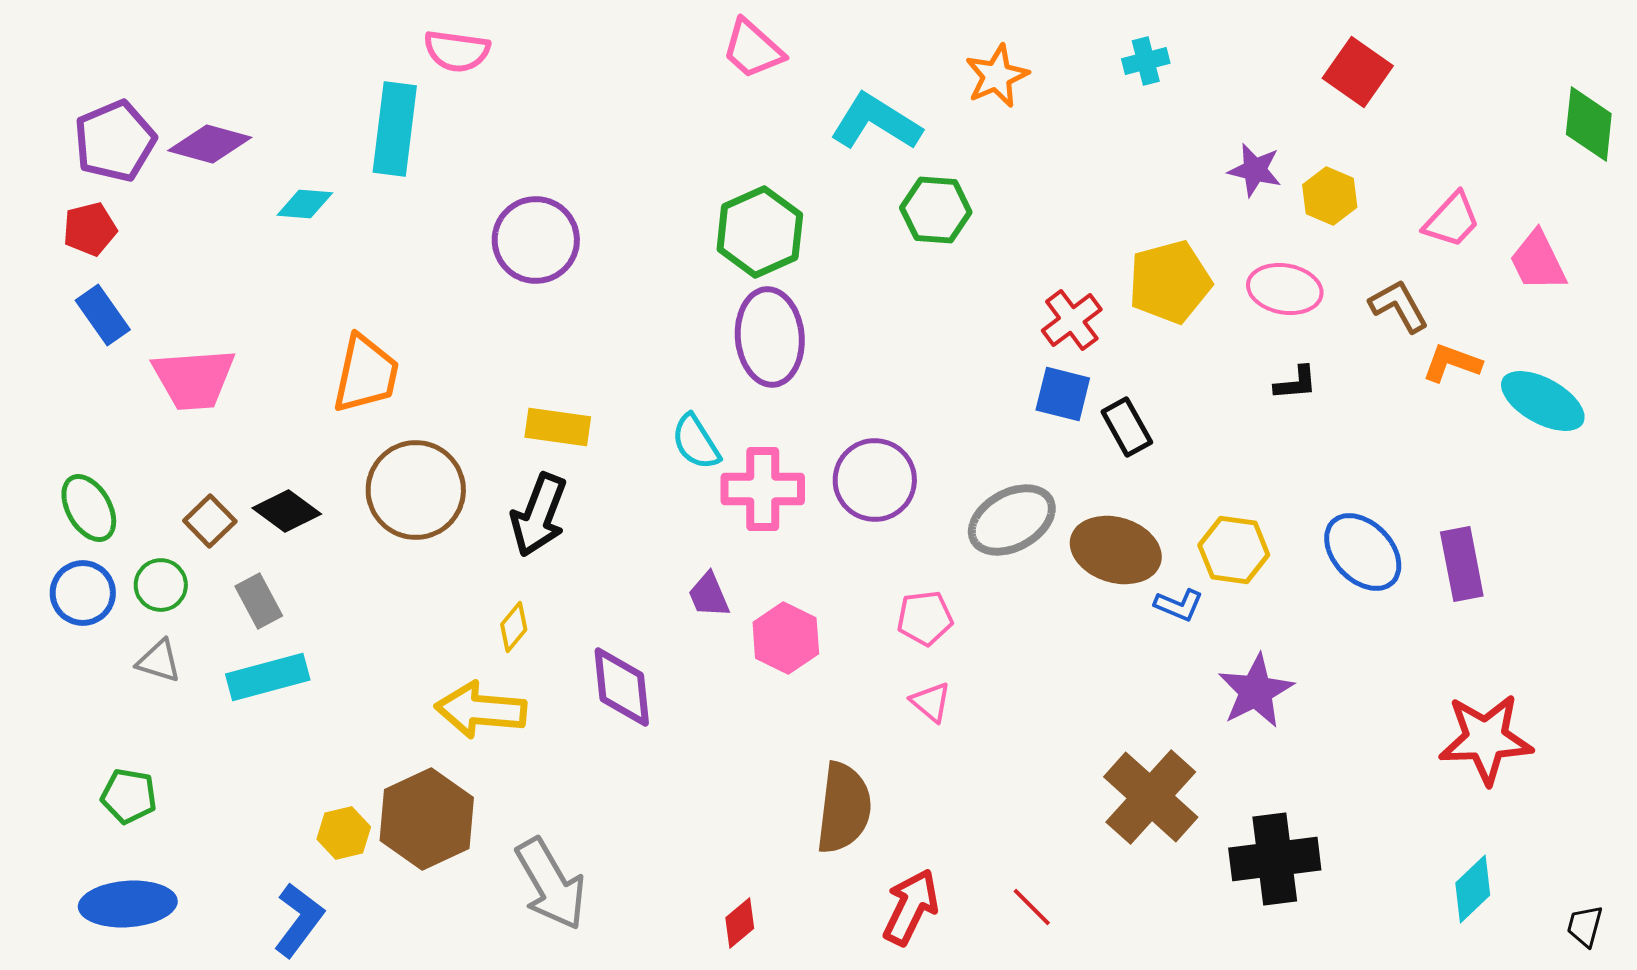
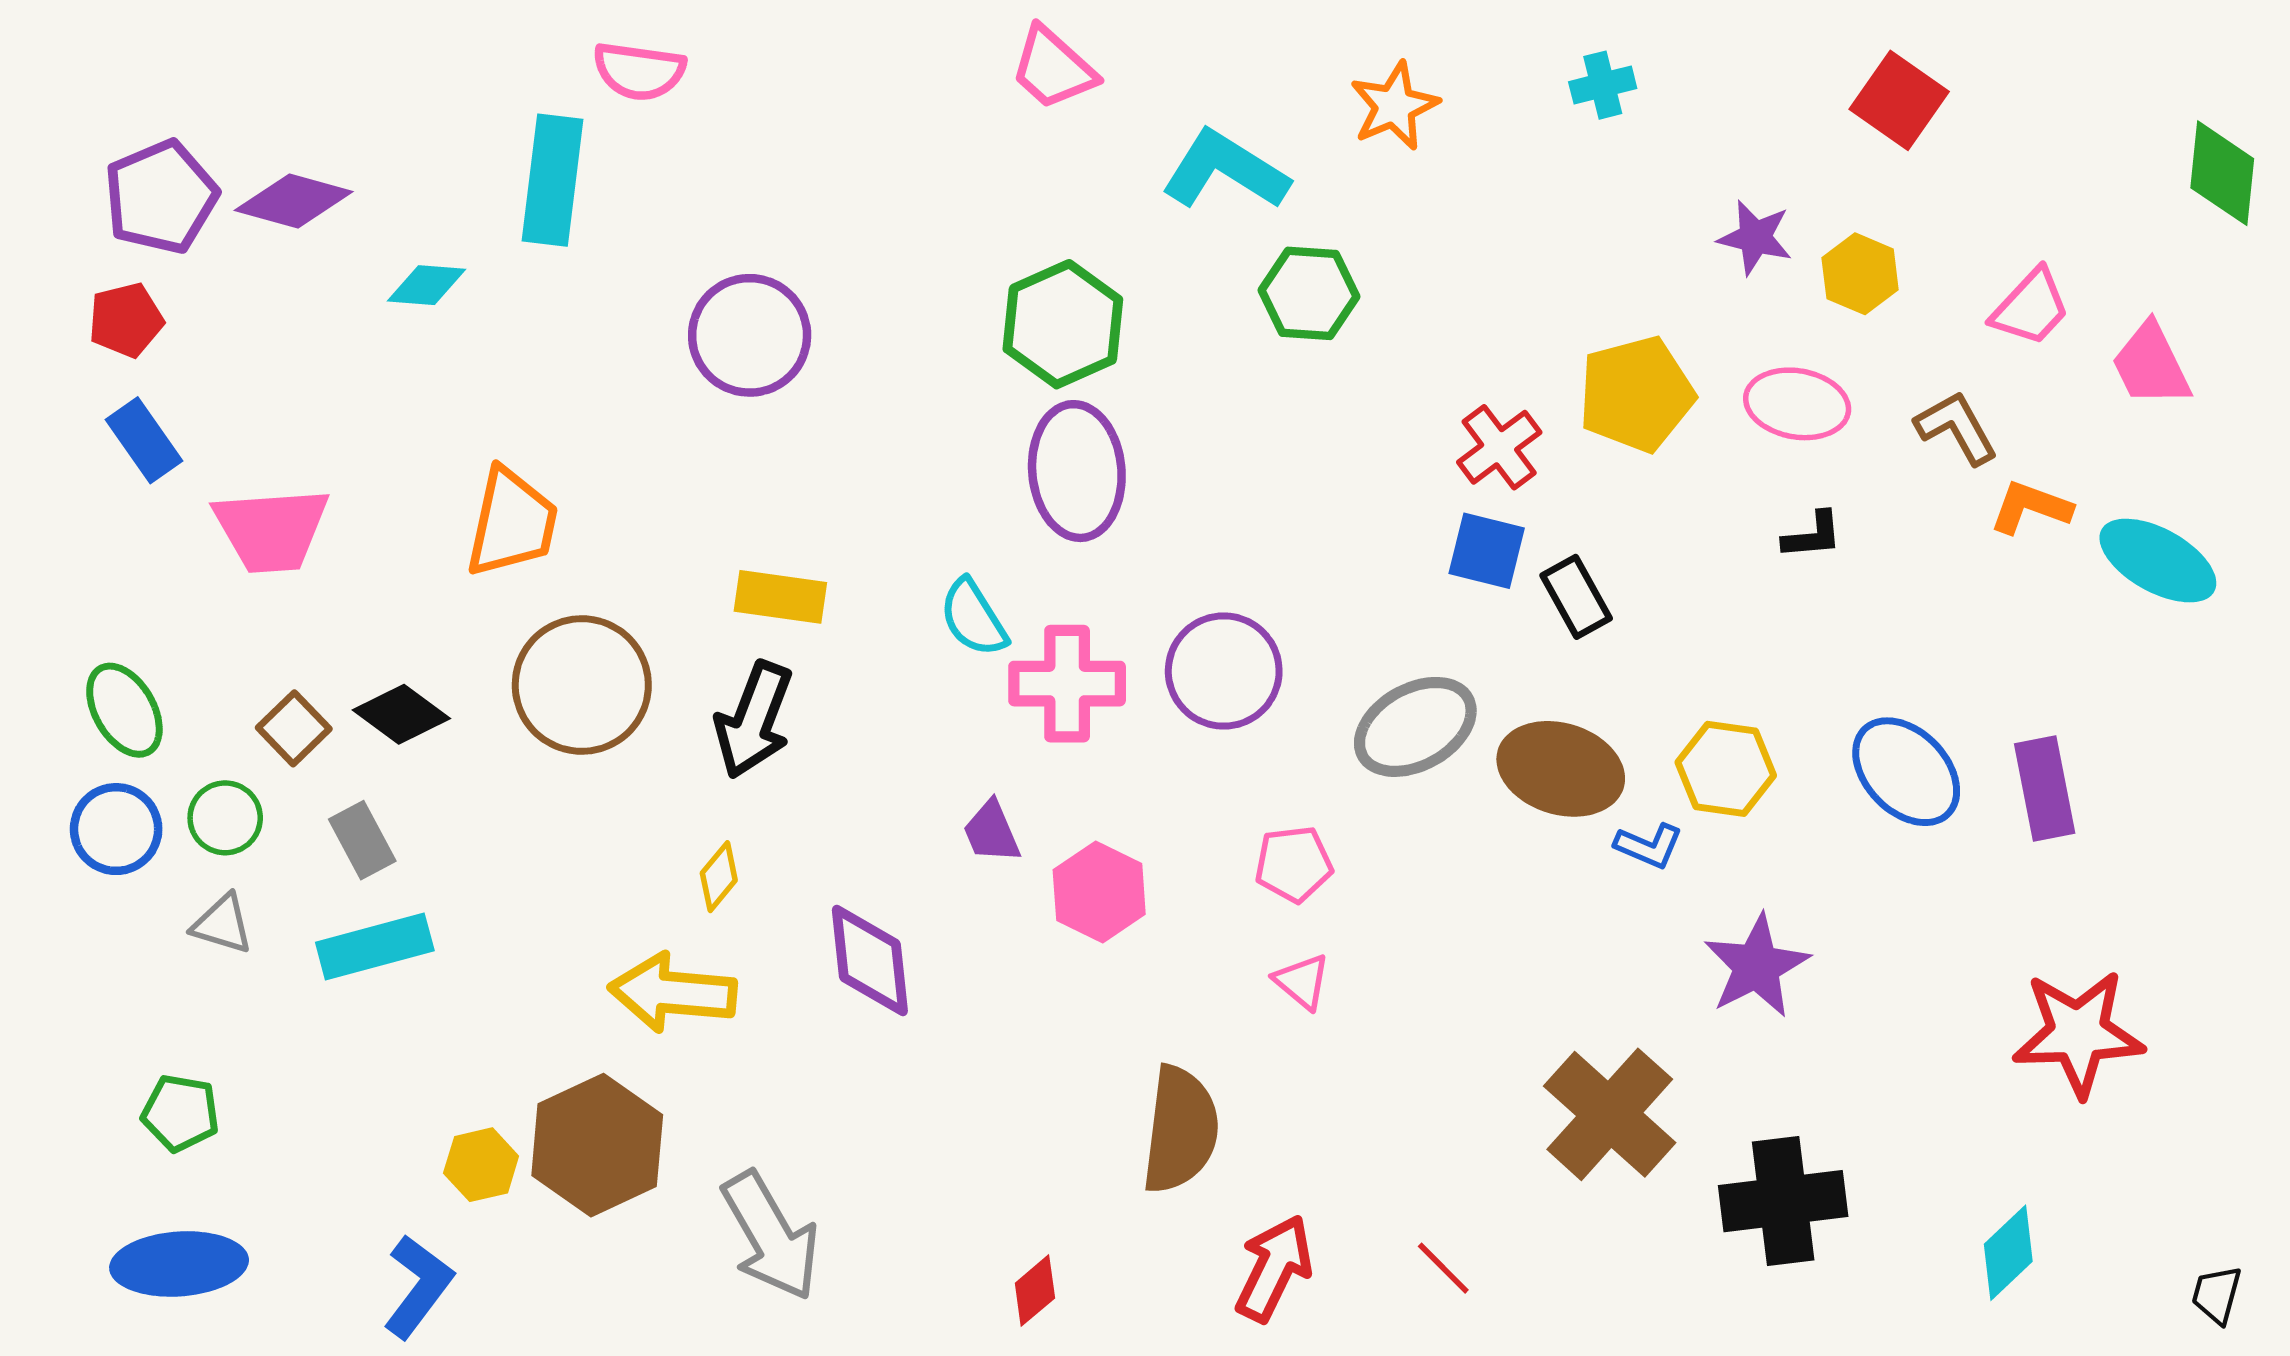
cyan diamond: (1473, 889) -> (2008, 1253), moved

